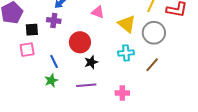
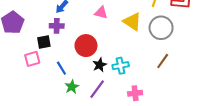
black square: (32, 30) -> (44, 42), moved
cyan cross: (126, 53) -> (121, 66), moved
green star: (51, 80) -> (72, 87), moved
purple line: (86, 85) -> (97, 89), turned -42

